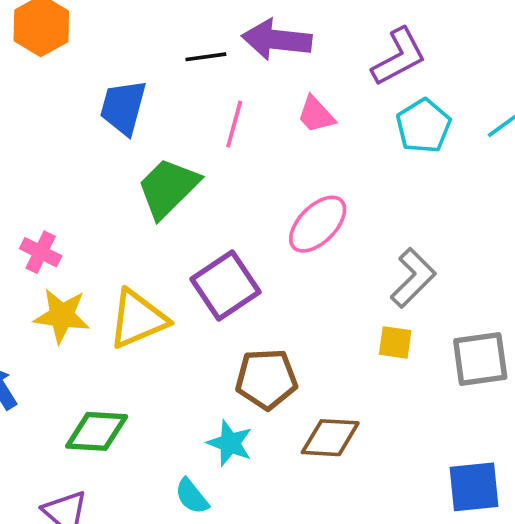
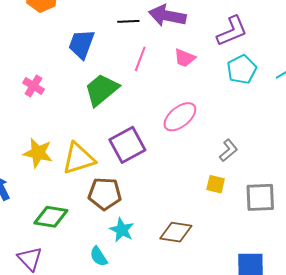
pink trapezoid: (316, 115) -> (185, 58), turned -30
pink cross: (41, 252) -> (33, 86), moved
gray L-shape: (413, 278) -> (228, 150), size x0.7
brown pentagon: (266, 379) -> (105, 194), moved

